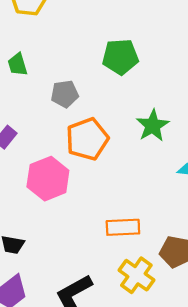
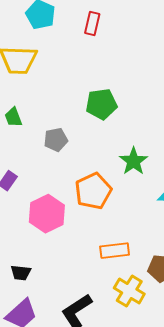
orange pentagon: (87, 139) -> (93, 191), moved

